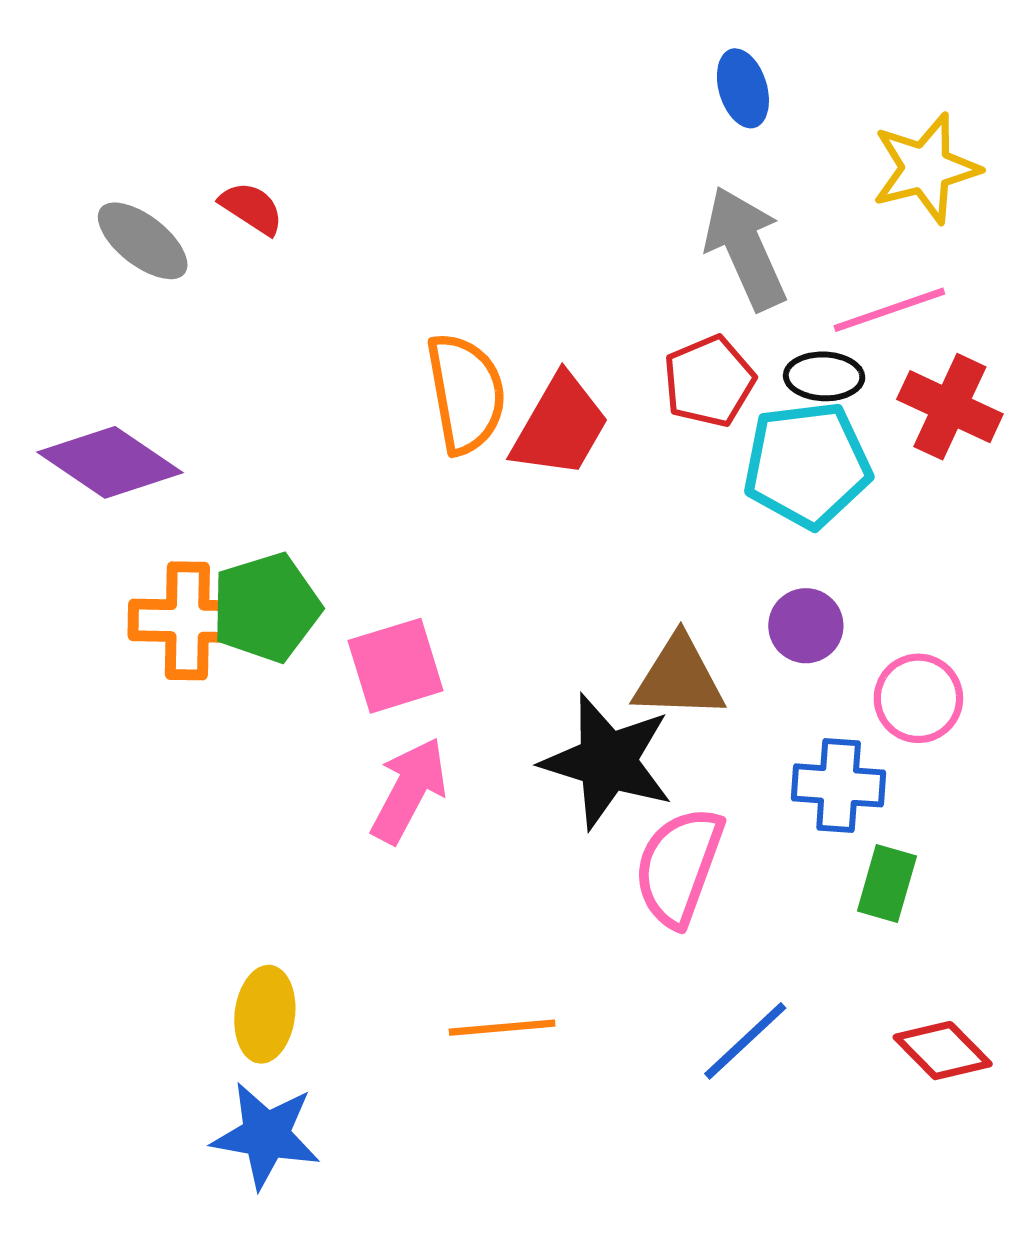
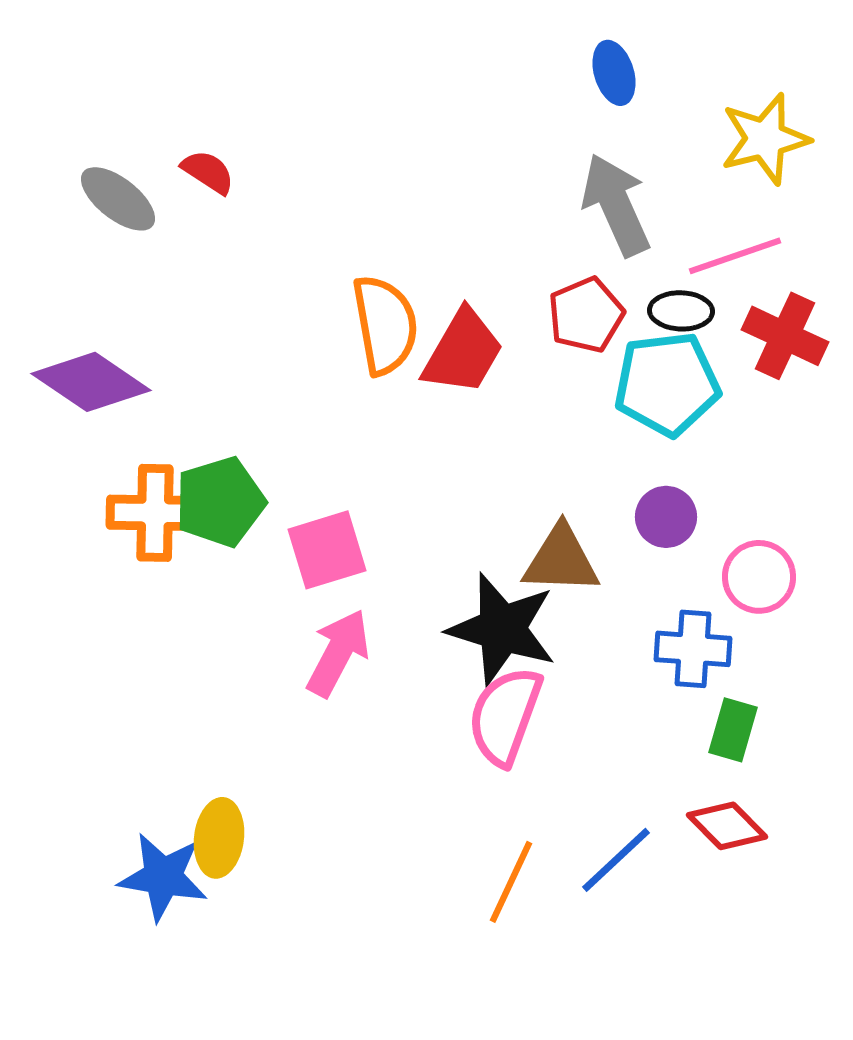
pink semicircle: (679, 867) -> (505, 716), moved
orange line: (502, 1028) -> (511, 882), moved, turned -60
red diamond: (943, 1051) -> (727, 826), moved
blue star: (266, 1135) -> (163, 877), moved

